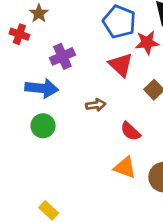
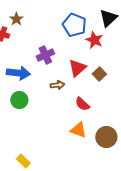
red star: (147, 43) -> (94, 40), turned 30
purple cross: (62, 56) -> (45, 55), moved
red triangle: (121, 65) -> (77, 68), moved, turned 36

